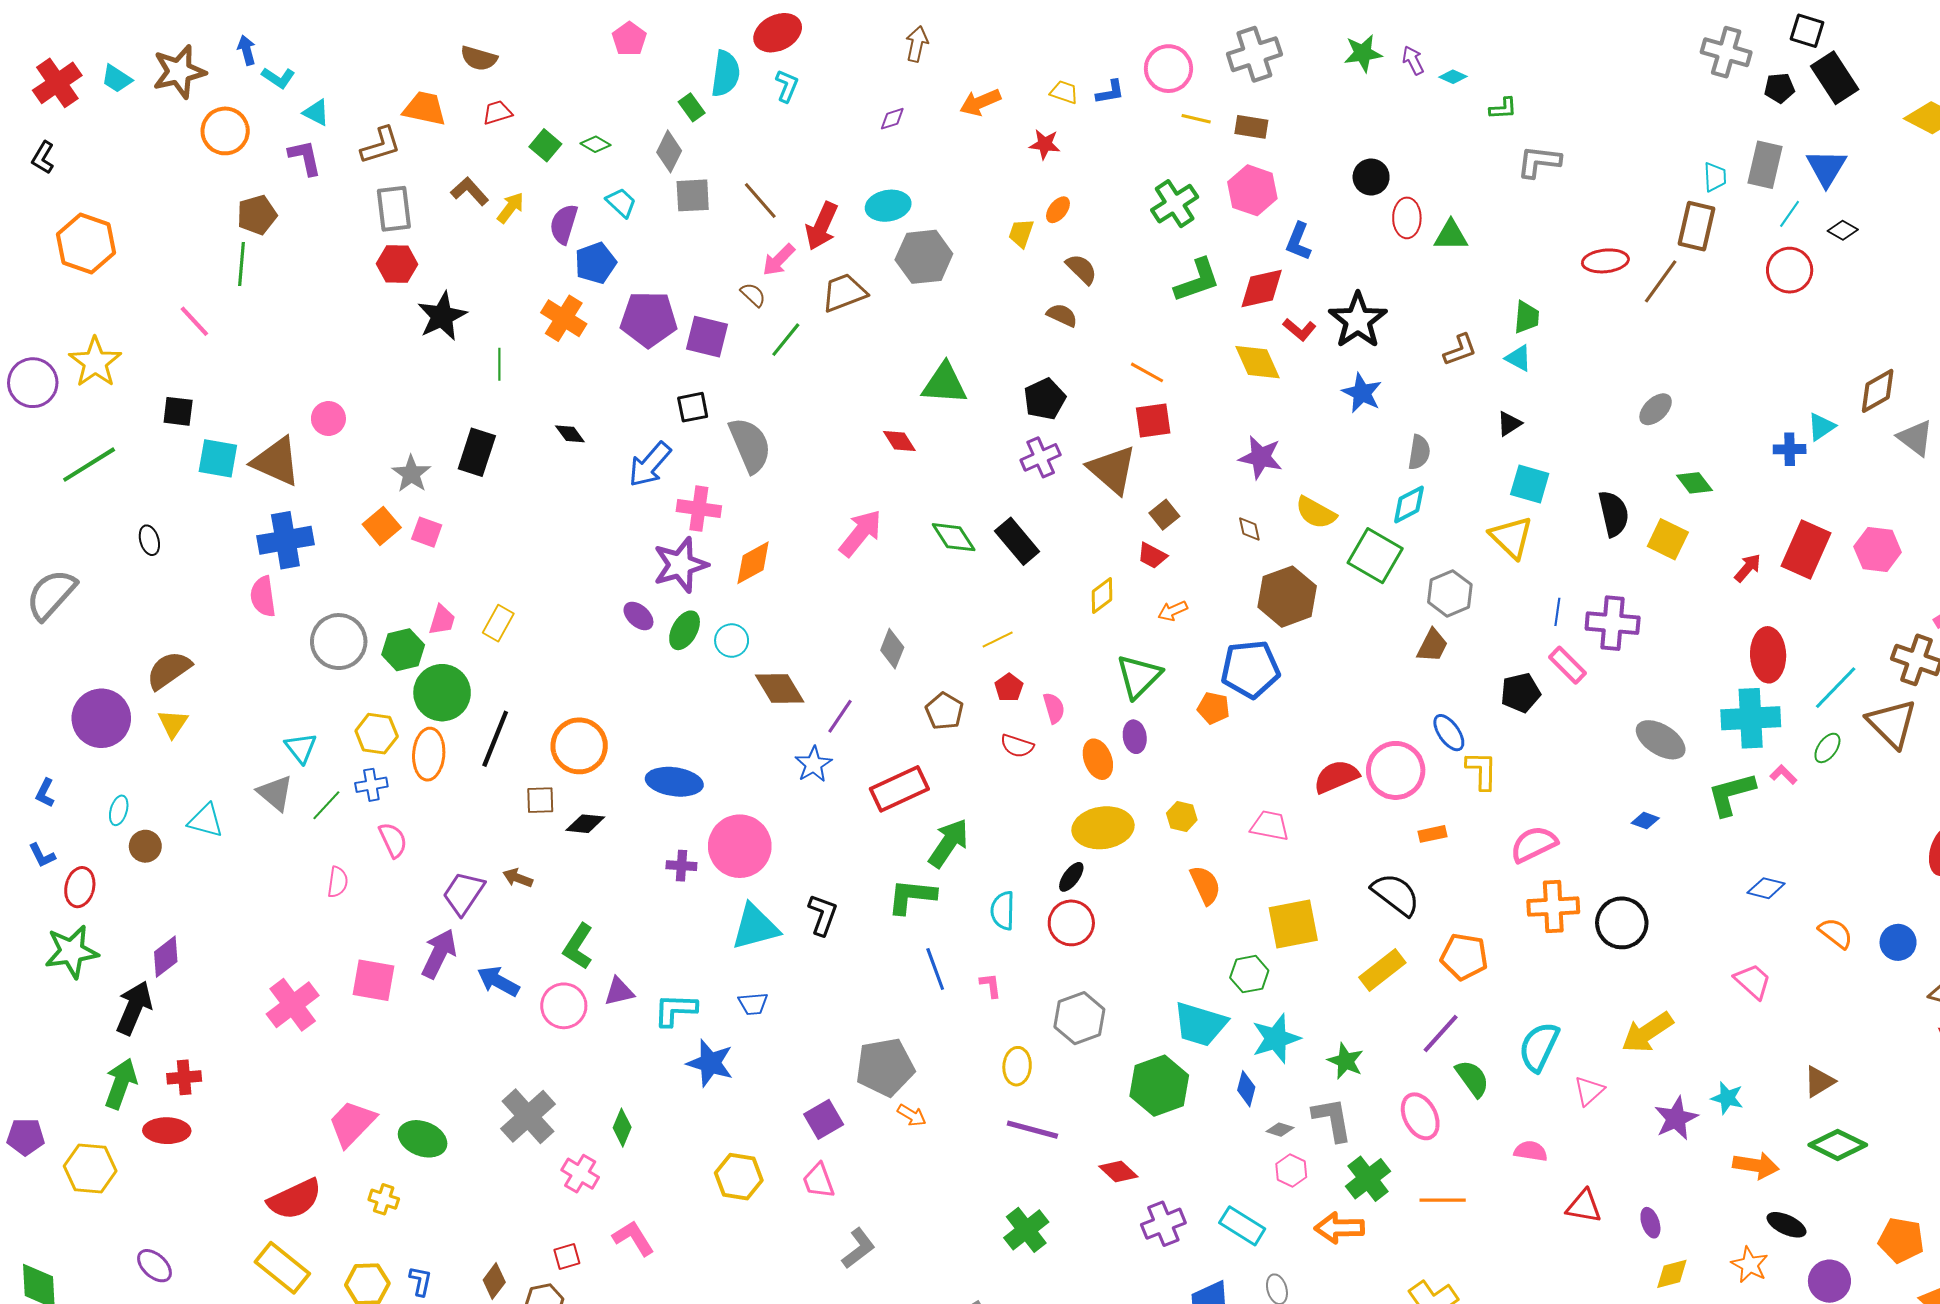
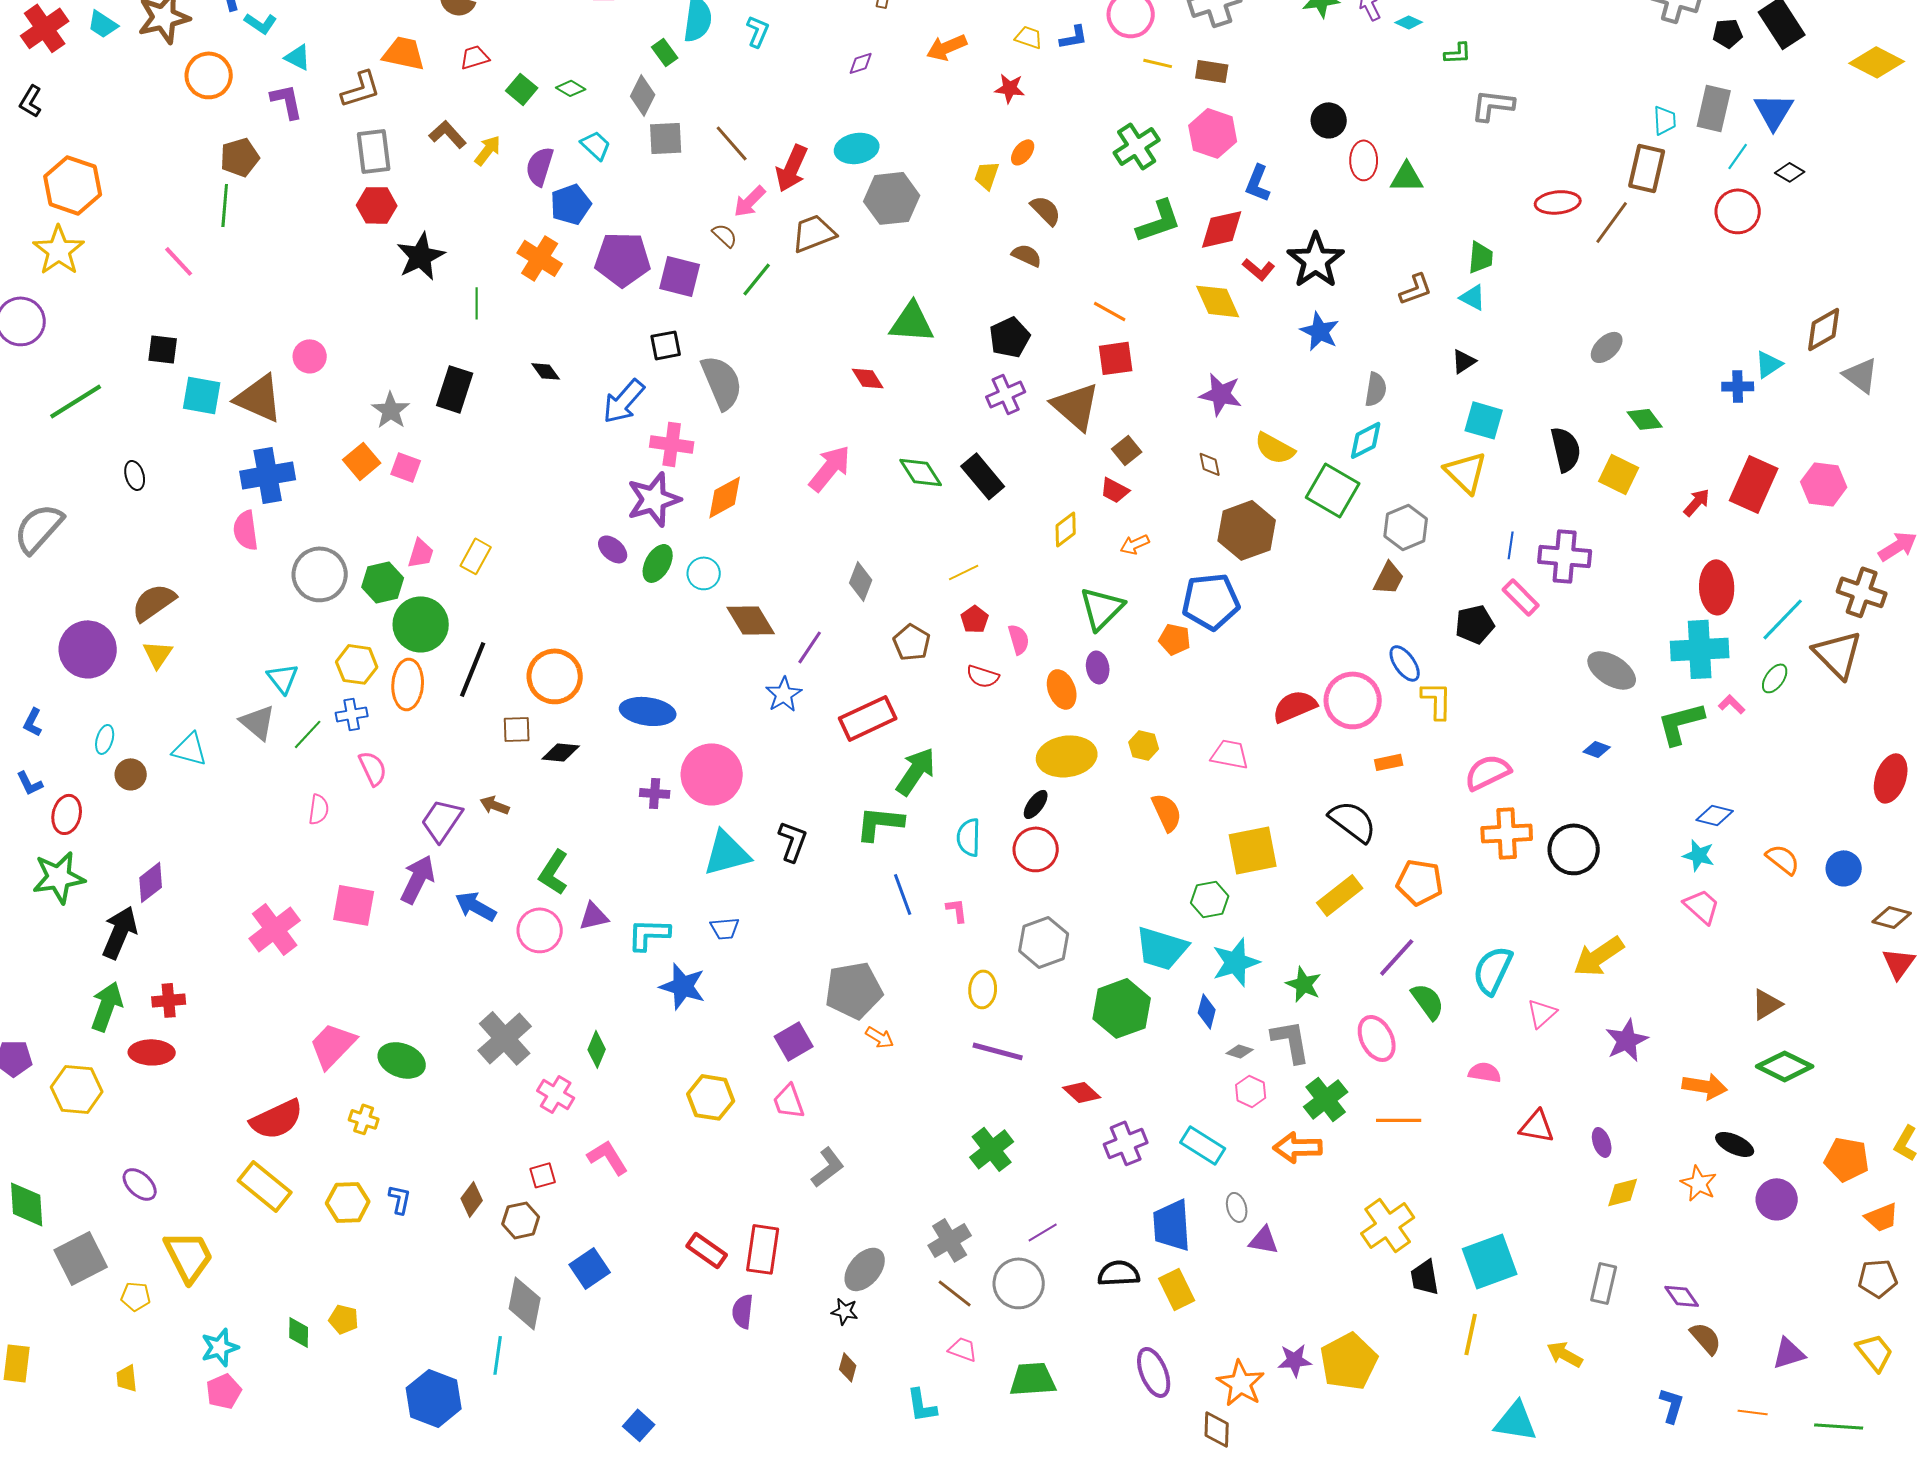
yellow star: (95, 362) -> (59, 250), moved
cyan star: (1727, 1098) -> (1699, 855), moved

